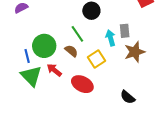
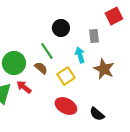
gray rectangle: (125, 31) -> (94, 36), moved
brown star: (135, 52) -> (104, 69), turned -30
red ellipse: (82, 84) -> (66, 106), moved

